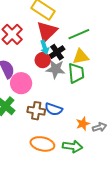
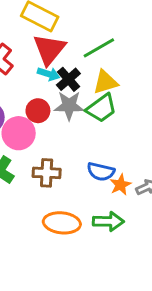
cyan arrow: (45, 47) -> (48, 74), turned -48
red circle: (43, 60) -> (38, 111), moved
green trapezoid: (76, 73) -> (101, 108), turned 65
blue semicircle: (54, 109) -> (101, 172), moved

